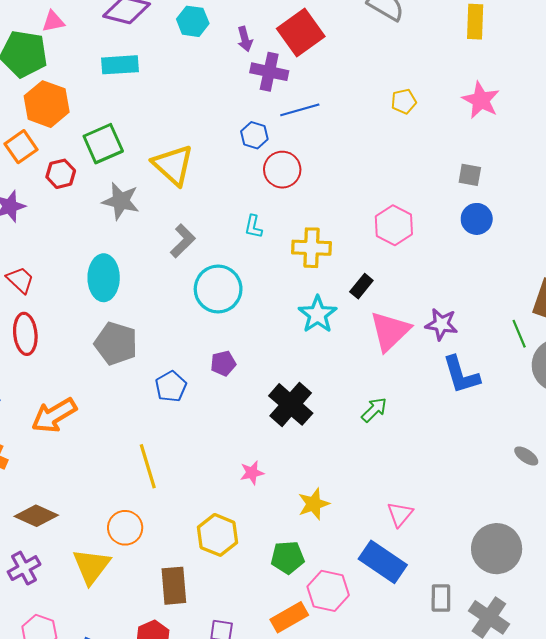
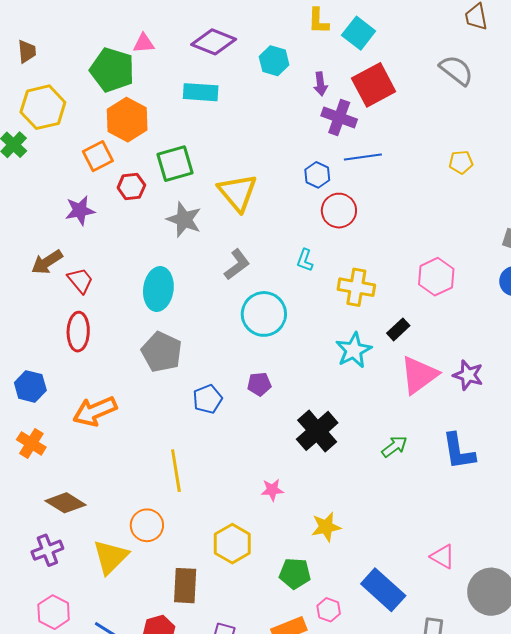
blue L-shape: (461, 375) -> (459, 451), moved
pink triangle: (400, 514) -> (443, 557), moved, turned -48
pink hexagon: (328, 591) -> (329, 610), size x0.6

